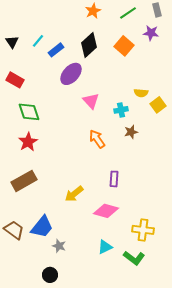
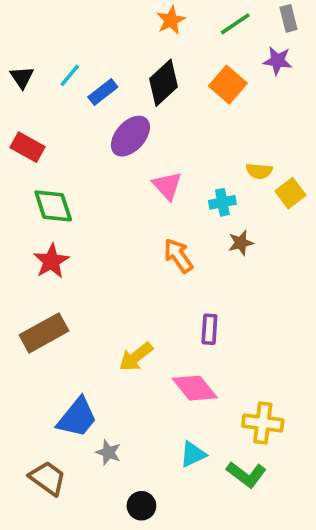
pink diamond: (106, 211) -> (195, 388), turned 35
brown trapezoid: (14, 230) -> (48, 478), moved
black circle: (50, 275) -> (141, 506), moved

